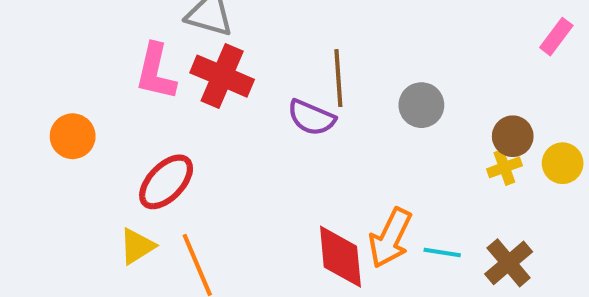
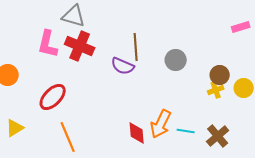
pink rectangle: (556, 37) -> (241, 27), turned 36
yellow triangle: (137, 246) -> (15, 128), moved
red diamond: (340, 257) -> (137, 133), size x0.7

